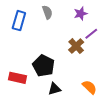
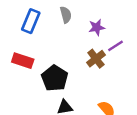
purple star: (81, 14) -> (97, 27), moved
red rectangle: (17, 78) -> (23, 61), moved

